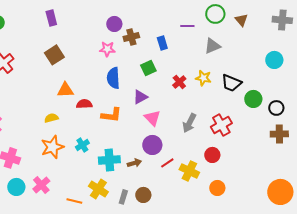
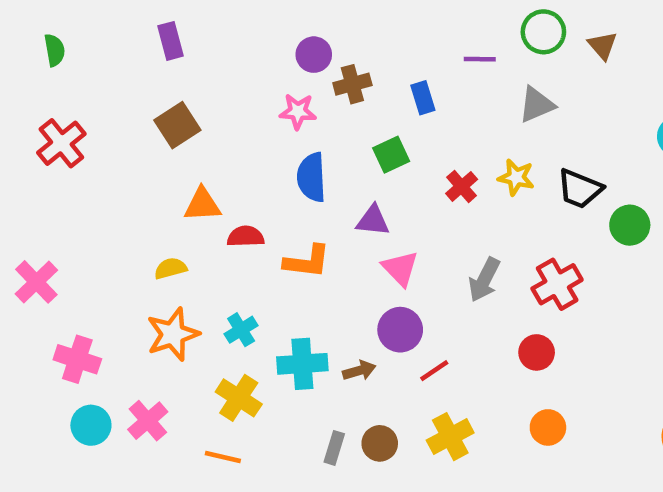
purple triangle: (140, 97) -> (373, 221), turned 35
yellow cross: (189, 171) -> (450, 437), moved, turned 36
yellow cross: (98, 189) -> (239, 398), moved

